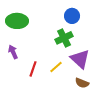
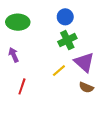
blue circle: (72, 16) -> (65, 17), moved
red line: (33, 69) -> (22, 86), moved

